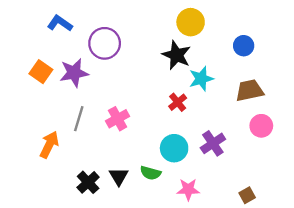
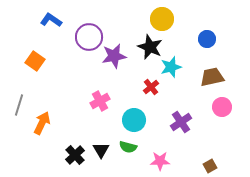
purple star: (74, 73) -> (114, 56), moved
gray line: (79, 119) -> (19, 105), moved
cyan circle: (174, 148) -> (134, 120), moved

